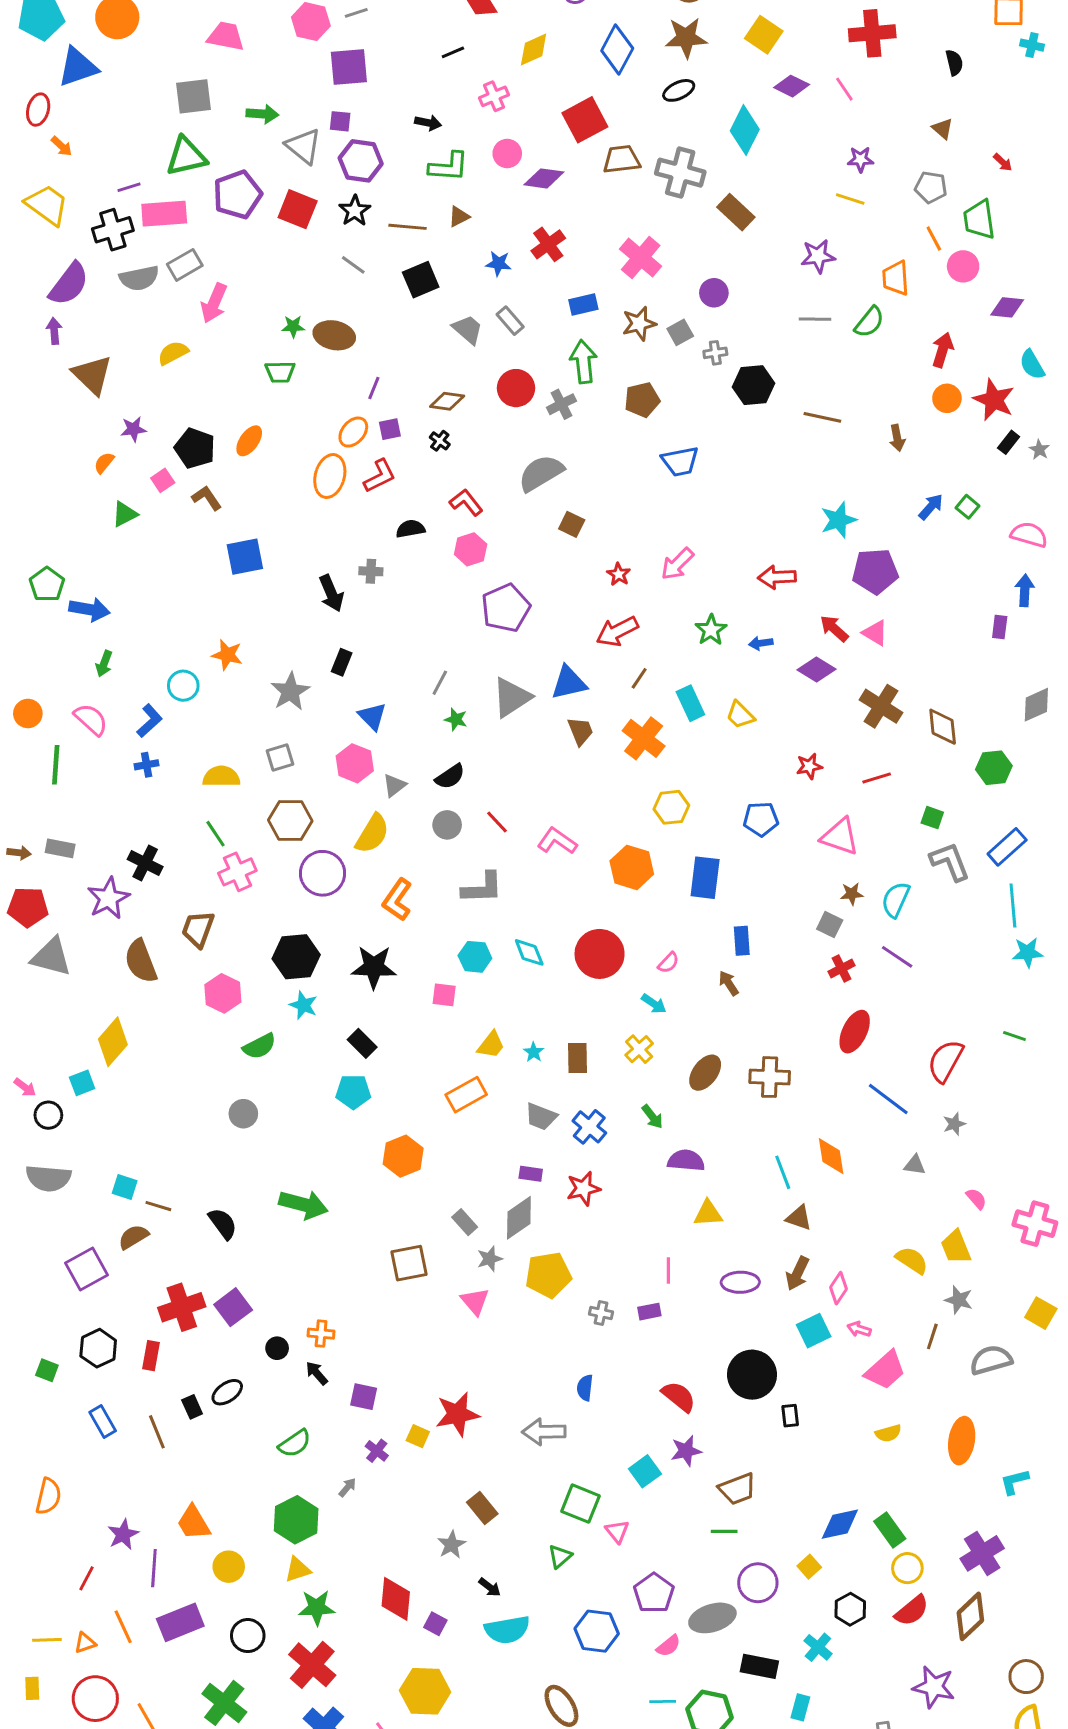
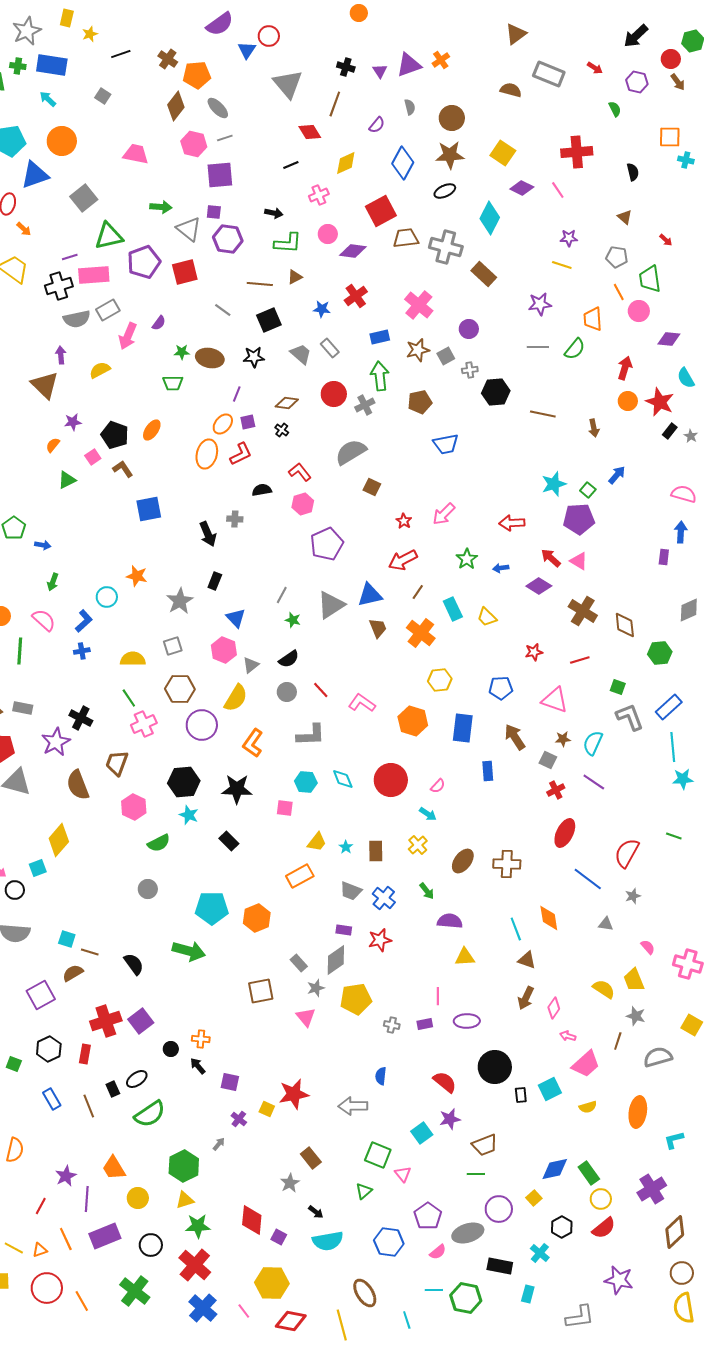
gray square: (194, 96) -> (84, 198), moved, turned -32
red square: (298, 209) -> (185, 272), turned -36
black star: (355, 211) -> (254, 357), moved, turned 30
purple semicircle: (69, 284) -> (159, 323), moved, size x0.5
purple arrow: (54, 331) -> (61, 355), moved
green square: (967, 507) -> (588, 490), moved
blue arrow: (89, 609) -> (43, 545), size x0.6
brown arrow: (729, 983) -> (515, 737), moved, size x1.5
cyan pentagon: (353, 1092) -> (212, 908), moved, size x1.4
purple ellipse: (740, 1282) -> (467, 1021), moved
cyan square: (814, 1331) -> (550, 1089), moved
green semicircle: (295, 1444) -> (150, 1114), moved, size x1.4
brown diamond: (970, 1616) -> (675, 1232), moved
yellow line: (47, 1640) -> (14, 1248), turned 30

